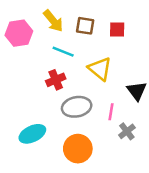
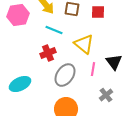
gray ellipse: (77, 107) -> (65, 75), turned -45
pink line: (111, 112) -> (93, 69), moved
cyan ellipse: (32, 134) -> (20, 84), moved

